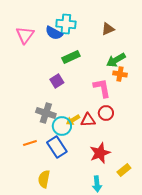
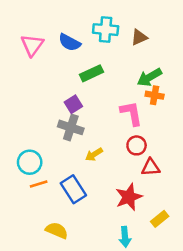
cyan cross: (66, 24) -> (106, 30), moved
gray cross: (46, 113) -> (71, 127), moved
red triangle: (88, 120) -> (151, 167), moved
cyan circle: (62, 126) -> (30, 162), moved
yellow semicircle: (44, 179) -> (57, 230), turned 102

